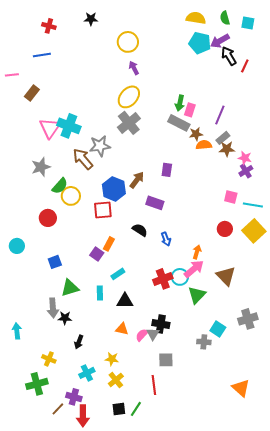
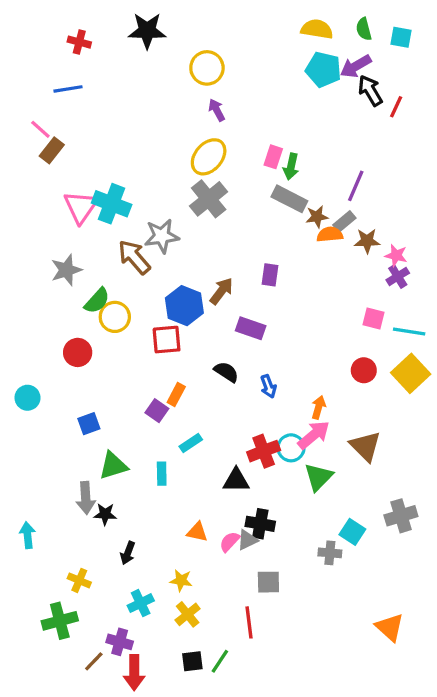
black star: (91, 19) -> (147, 31), size x1.6
pink line: (12, 75) -> (40, 129), moved, turned 48
pink rectangle: (190, 110) -> (273, 157), moved
gray rectangle: (223, 138) -> (344, 222), moved
black triangle: (125, 301) -> (236, 480), moved
gray triangle: (153, 334) -> (247, 540), turned 32

